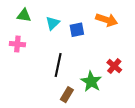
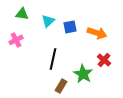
orange arrow: (107, 20) -> (97, 33), moved
pink cross: (17, 44) -> (16, 40), turned -32

